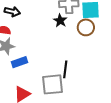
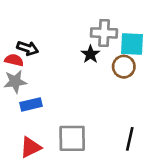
black arrow: (12, 12) -> (28, 48), moved
black line: (65, 69) -> (130, 139), moved

